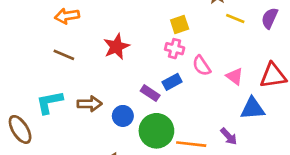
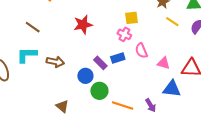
brown line: (64, 55) -> (33, 27), moved
pink triangle: (235, 76) -> (164, 63), turned -32
blue circle: (123, 116) -> (85, 76), moved
green circle: (156, 131) -> (99, 91), size x0.7

